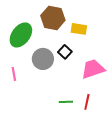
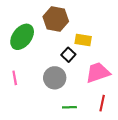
yellow rectangle: (79, 29) -> (83, 40), moved
gray circle: (43, 59) -> (55, 78), moved
red line: (87, 102) -> (102, 103), moved

